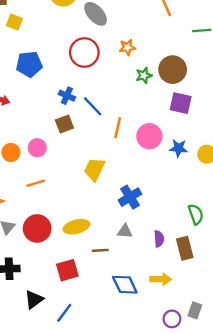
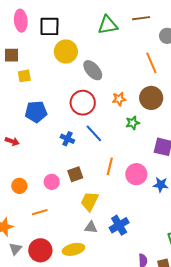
yellow square: (14, 22) -> (24, 76), turned -32
brown circle: (173, 70) -> (151, 98), moved
blue line: (93, 106) -> (94, 133), moved
brown square: (64, 124) -> (75, 174), moved
pink circle: (37, 148) -> (52, 182), moved
gray triangle: (125, 231) -> (91, 227), moved

